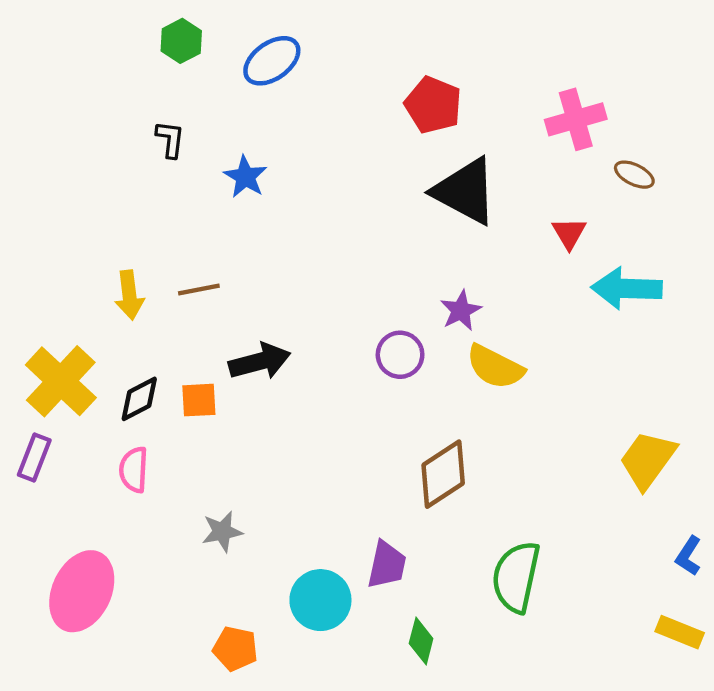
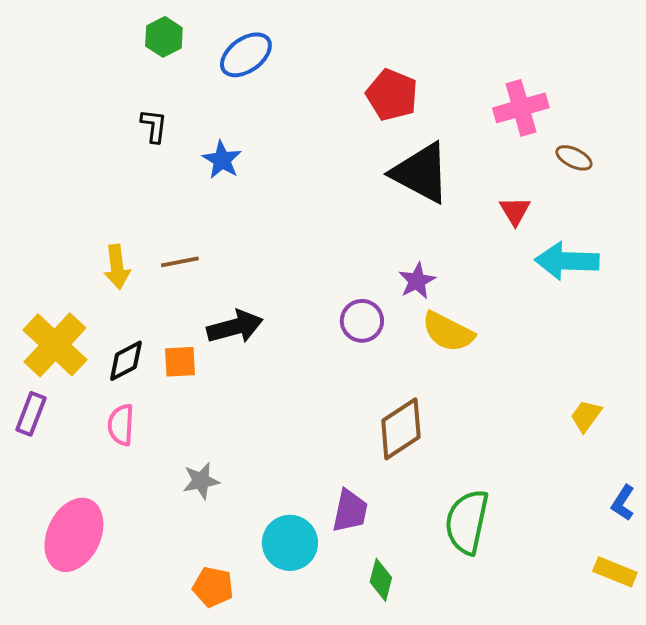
yellow trapezoid: (648, 460) -> (586, 416), size x0.6

